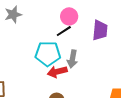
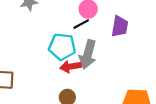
gray arrow: (72, 59) -> (88, 54), size x1.5

